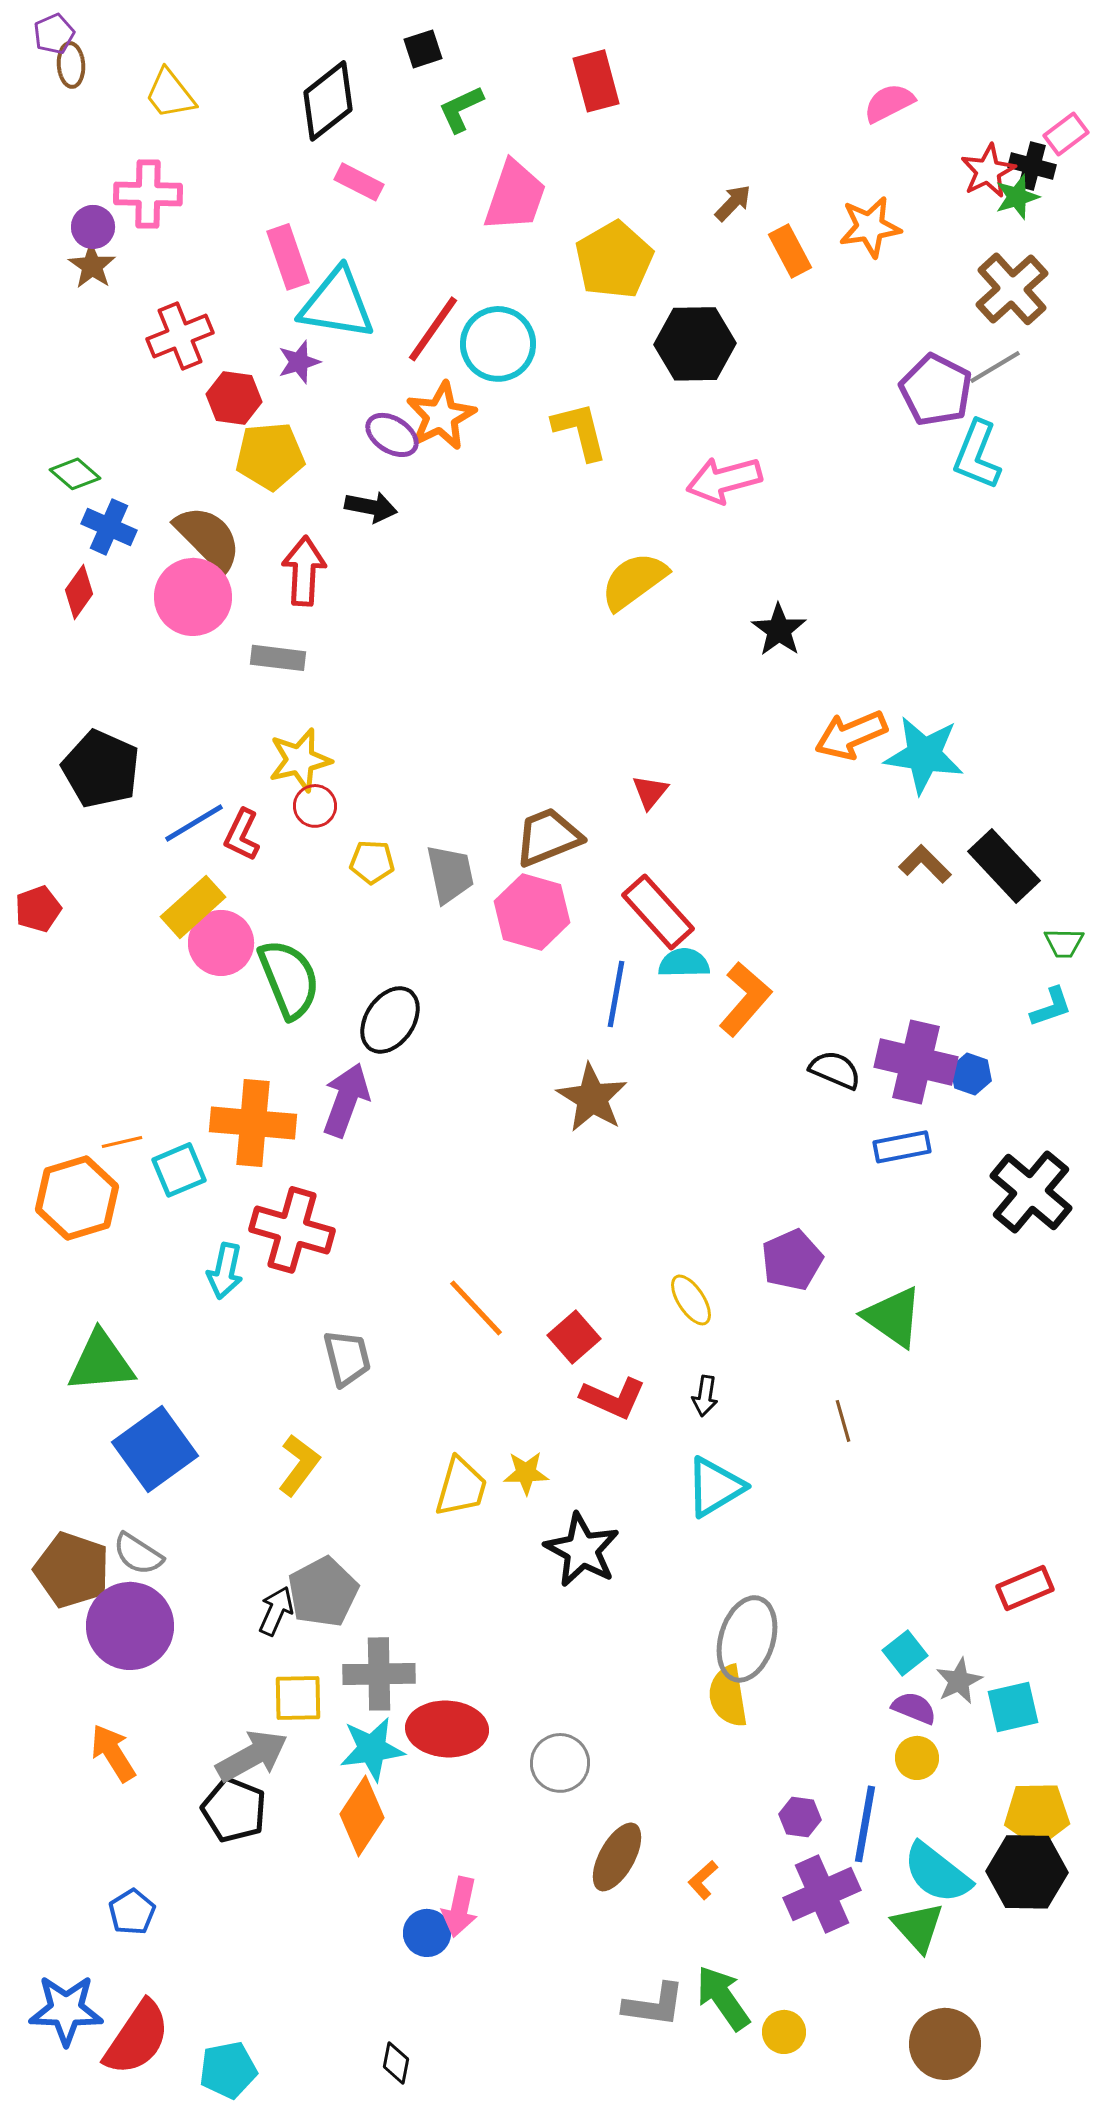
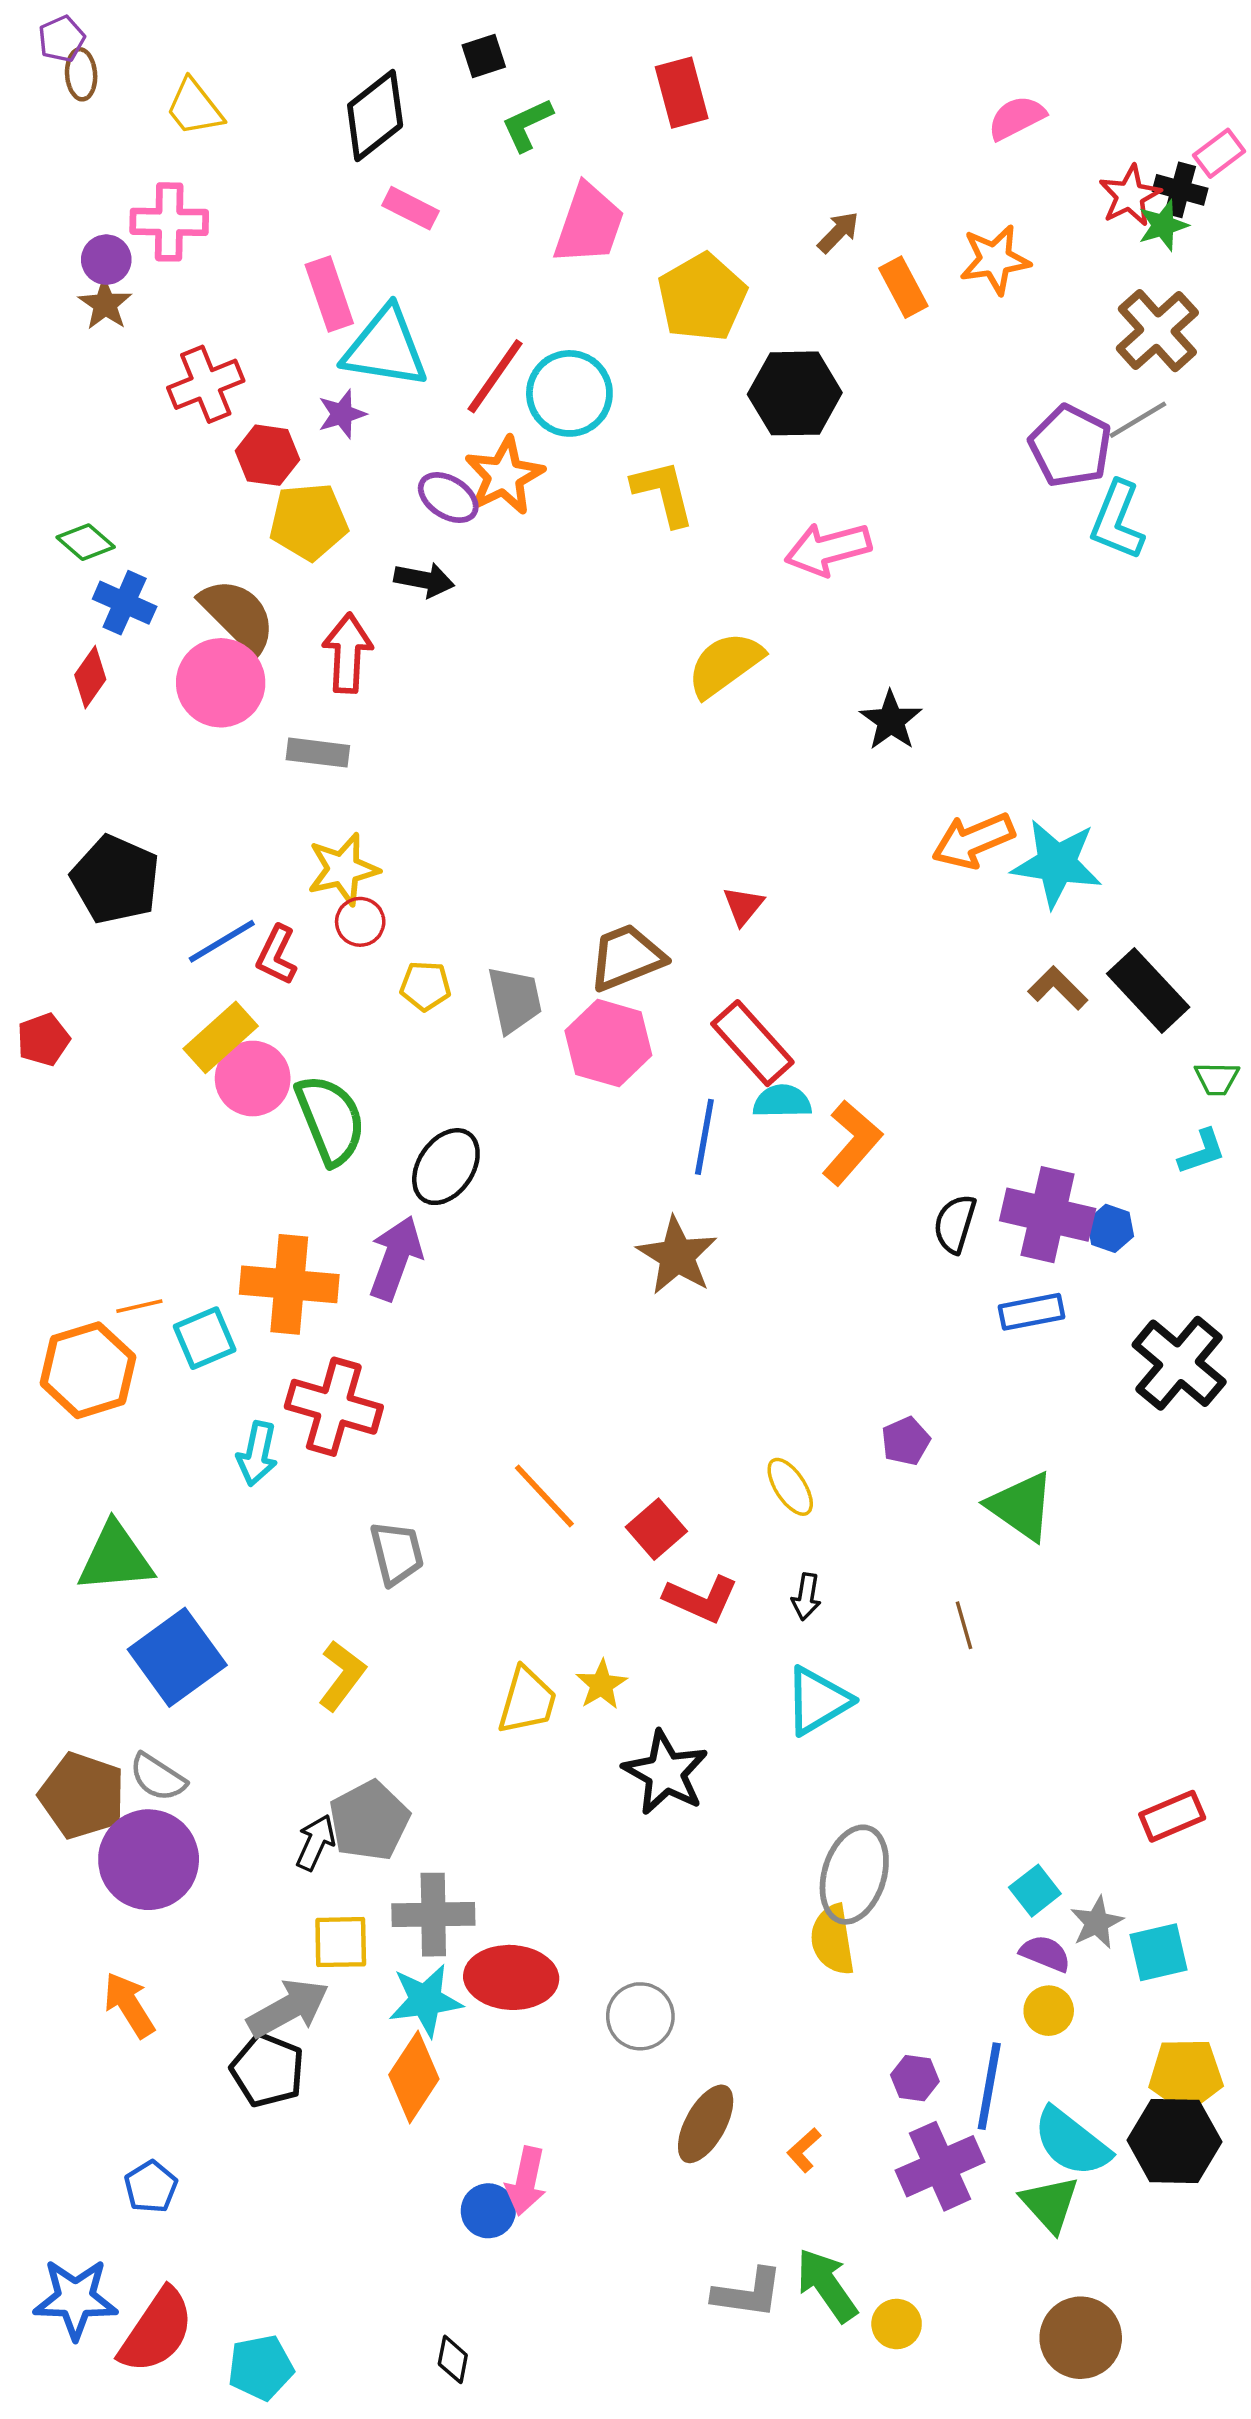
black semicircle: (835, 1070) -> (955, 1224), turned -96
purple pentagon: (792, 1260) -> (906, 1441), size x0.7
yellow star: (526, 1473) -> (601, 1685), turned -30

